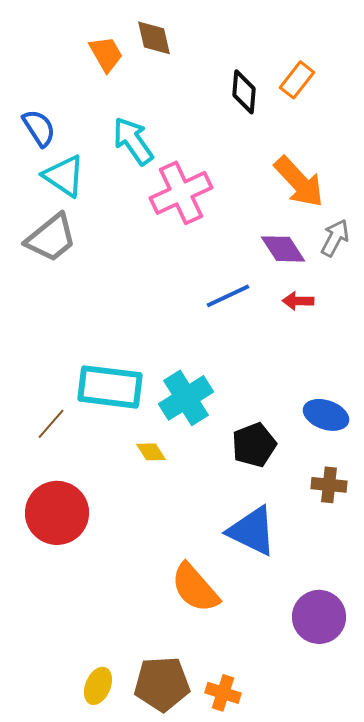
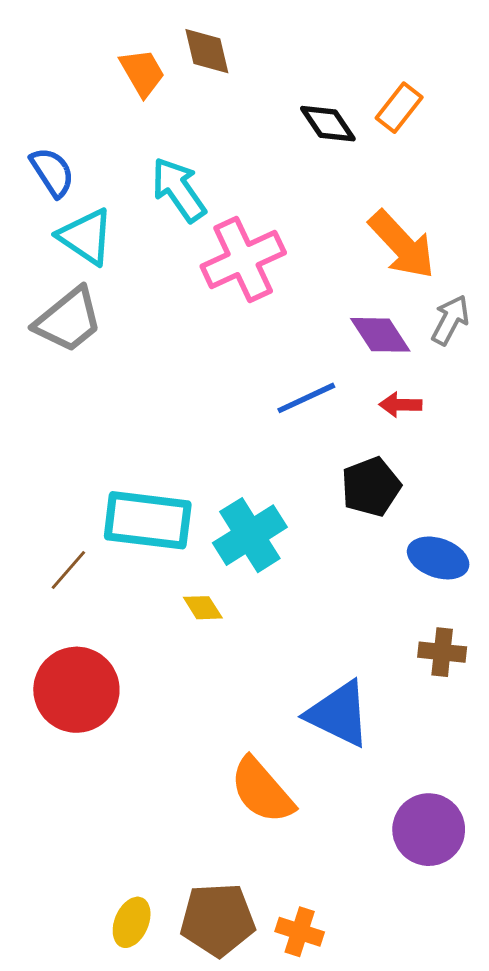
black diamond: (244, 92) -> (328, 124), turned -39
black pentagon: (254, 445) -> (371, 487), moved

